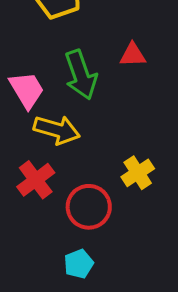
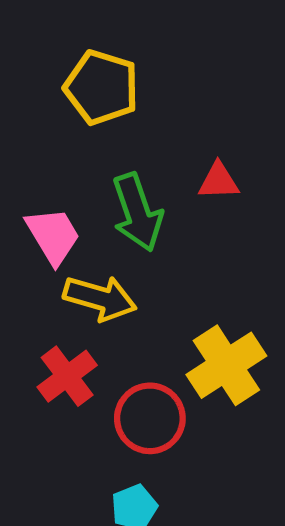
yellow cross: (138, 173) -> (226, 365), size x1.5

